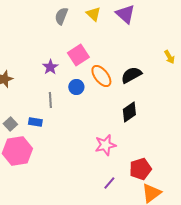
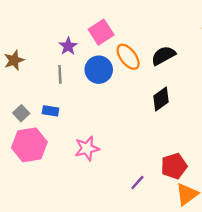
blue circle: (76, 87) -> (99, 70), size x1.5
gray line: (50, 100) -> (60, 74), moved
pink star: (105, 145) -> (87, 148), moved

